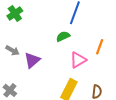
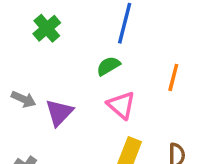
green cross: (15, 13) -> (47, 28), moved
pink triangle: (78, 60) -> (121, 105), moved, turned -42

